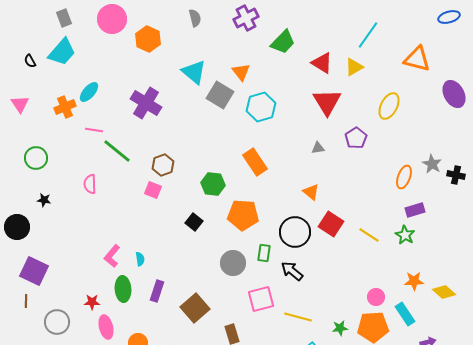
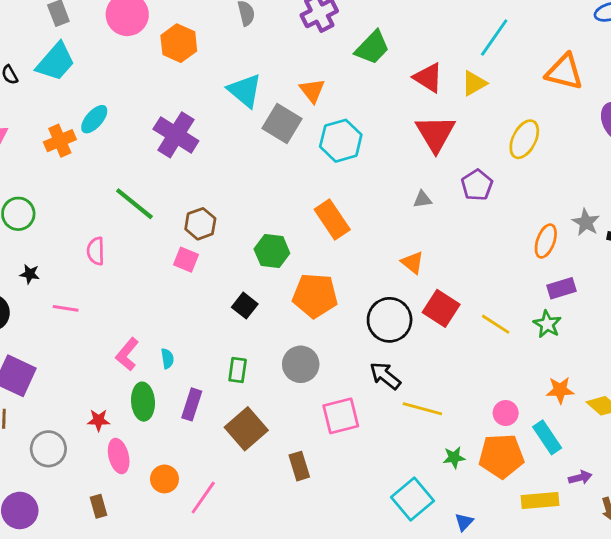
pink line: (94, 130) -> (66, 308), moved
green rectangle: (264, 253) -> (238, 370), moved
yellow line: (298, 317) -> (422, 409), moved

